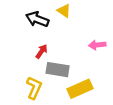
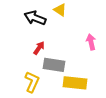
pink arrow: (97, 45) -> (91, 42), turned 84
yellow rectangle: (80, 89) -> (75, 83), turned 30

